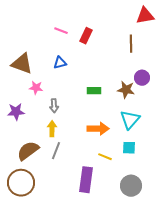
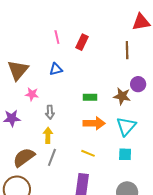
pink line: (61, 31) -> (57, 37), turned 56
brown triangle: (22, 64) -> (18, 70), turned 50
orange arrow: (98, 129) -> (94, 123), moved
yellow line: (105, 157) -> (88, 153), moved

